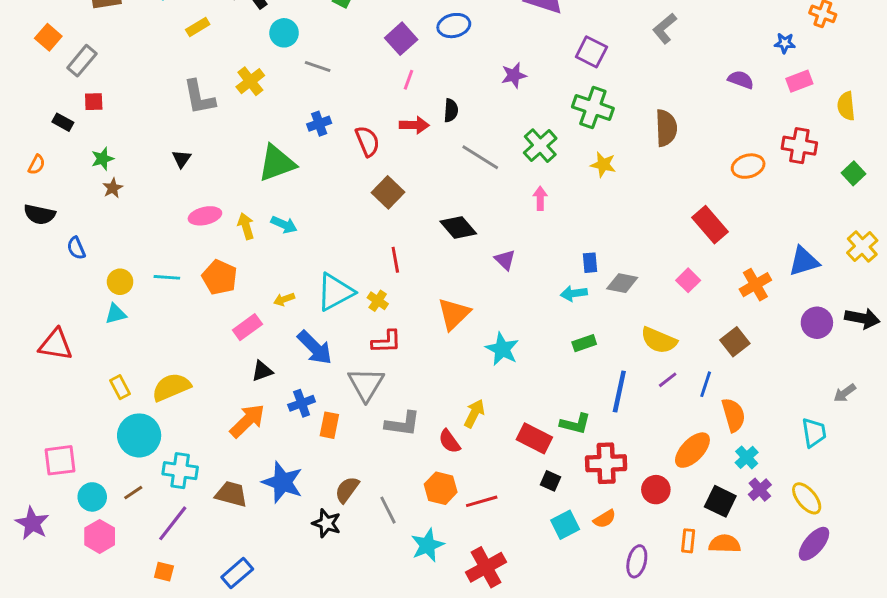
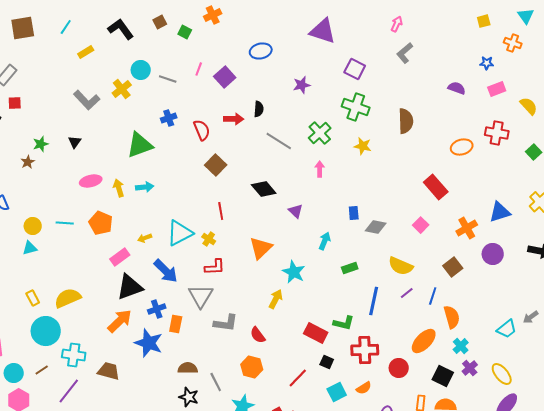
cyan circle: (284, 33) -> (141, 70), moved
purple square: (401, 39) -> (225, 77), moved
pink line: (408, 80) -> (199, 69), moved
gray L-shape: (199, 97) -> (87, 100), turned -32
yellow semicircle: (846, 106) -> (529, 106), turned 144
green star: (102, 159) -> (41, 144), moved
cyan arrow: (284, 225) -> (145, 187), turned -30
cyan arrow: (574, 293) -> (325, 241), moved, turned 120
purple circle: (817, 323) -> (493, 254), moved
black triangle: (262, 371) -> (130, 287), size x1.8
gray arrow: (845, 393) -> (531, 317), moved
yellow arrow: (474, 413) -> (276, 299), moved
cyan trapezoid: (814, 433) -> (507, 329), turned 60
blue star: (283, 482) -> (149, 343), moved
brown semicircle: (347, 490) -> (188, 368), turned 54
red line: (482, 501) -> (298, 378), moved, turned -30
black star: (326, 523) -> (189, 397), moved

